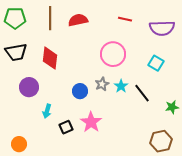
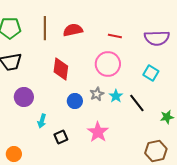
red line: (125, 19) -> (115, 36), moved
red diamond: (50, 58) -> (61, 69), moved
pink star: (91, 122) -> (98, 132), moved

